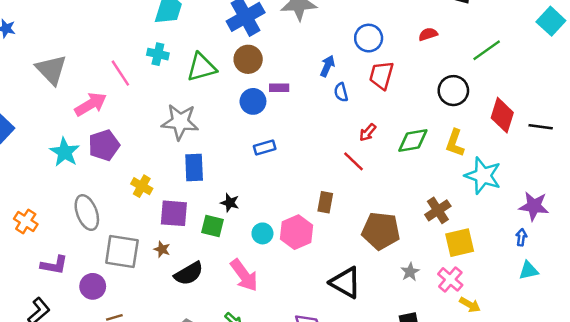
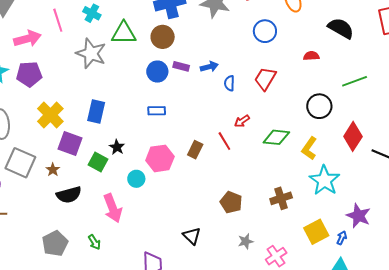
blue circle: (369, 38) -> (265, 31), moved
blue arrow: (327, 66) -> (209, 67), moved, turned 36
gray star: (180, 122) -> (91, 53), moved
yellow cross: (142, 186) -> (50, 115), size x1.5
brown rectangle: (325, 202) -> (195, 150), moved
brown pentagon: (381, 231) -> (231, 202), size x0.7
pink hexagon: (297, 232) -> (160, 158), moved
yellow square: (460, 243) -> (316, 232), moved, turned -30
black triangle: (346, 283) -> (192, 236), size x0.7

